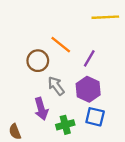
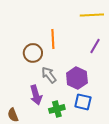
orange line: (61, 45) -> (53, 39), turned 48
purple line: (89, 58) -> (95, 46), moved

